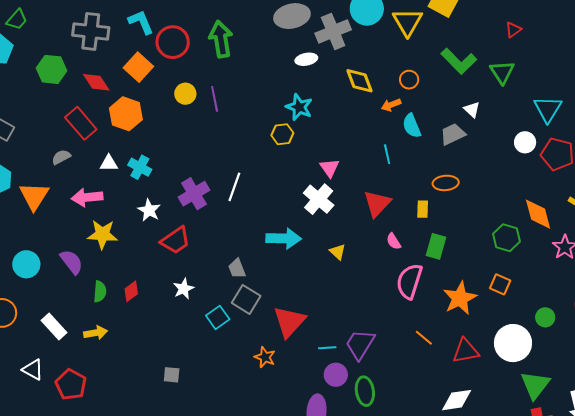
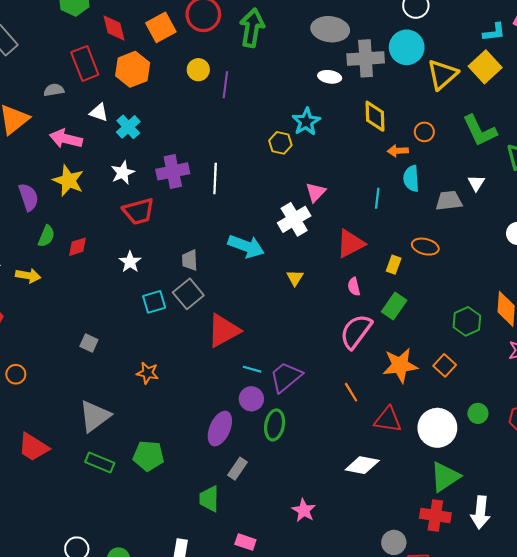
white line: (234, 187) -> (215, 179), turned -36
white star: (183, 289) -> (130, 262), turned -30
orange star: (265, 357) -> (148, 373), moved, turned -30

